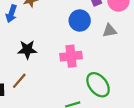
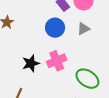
black star: (27, 50) -> (31, 63), moved

